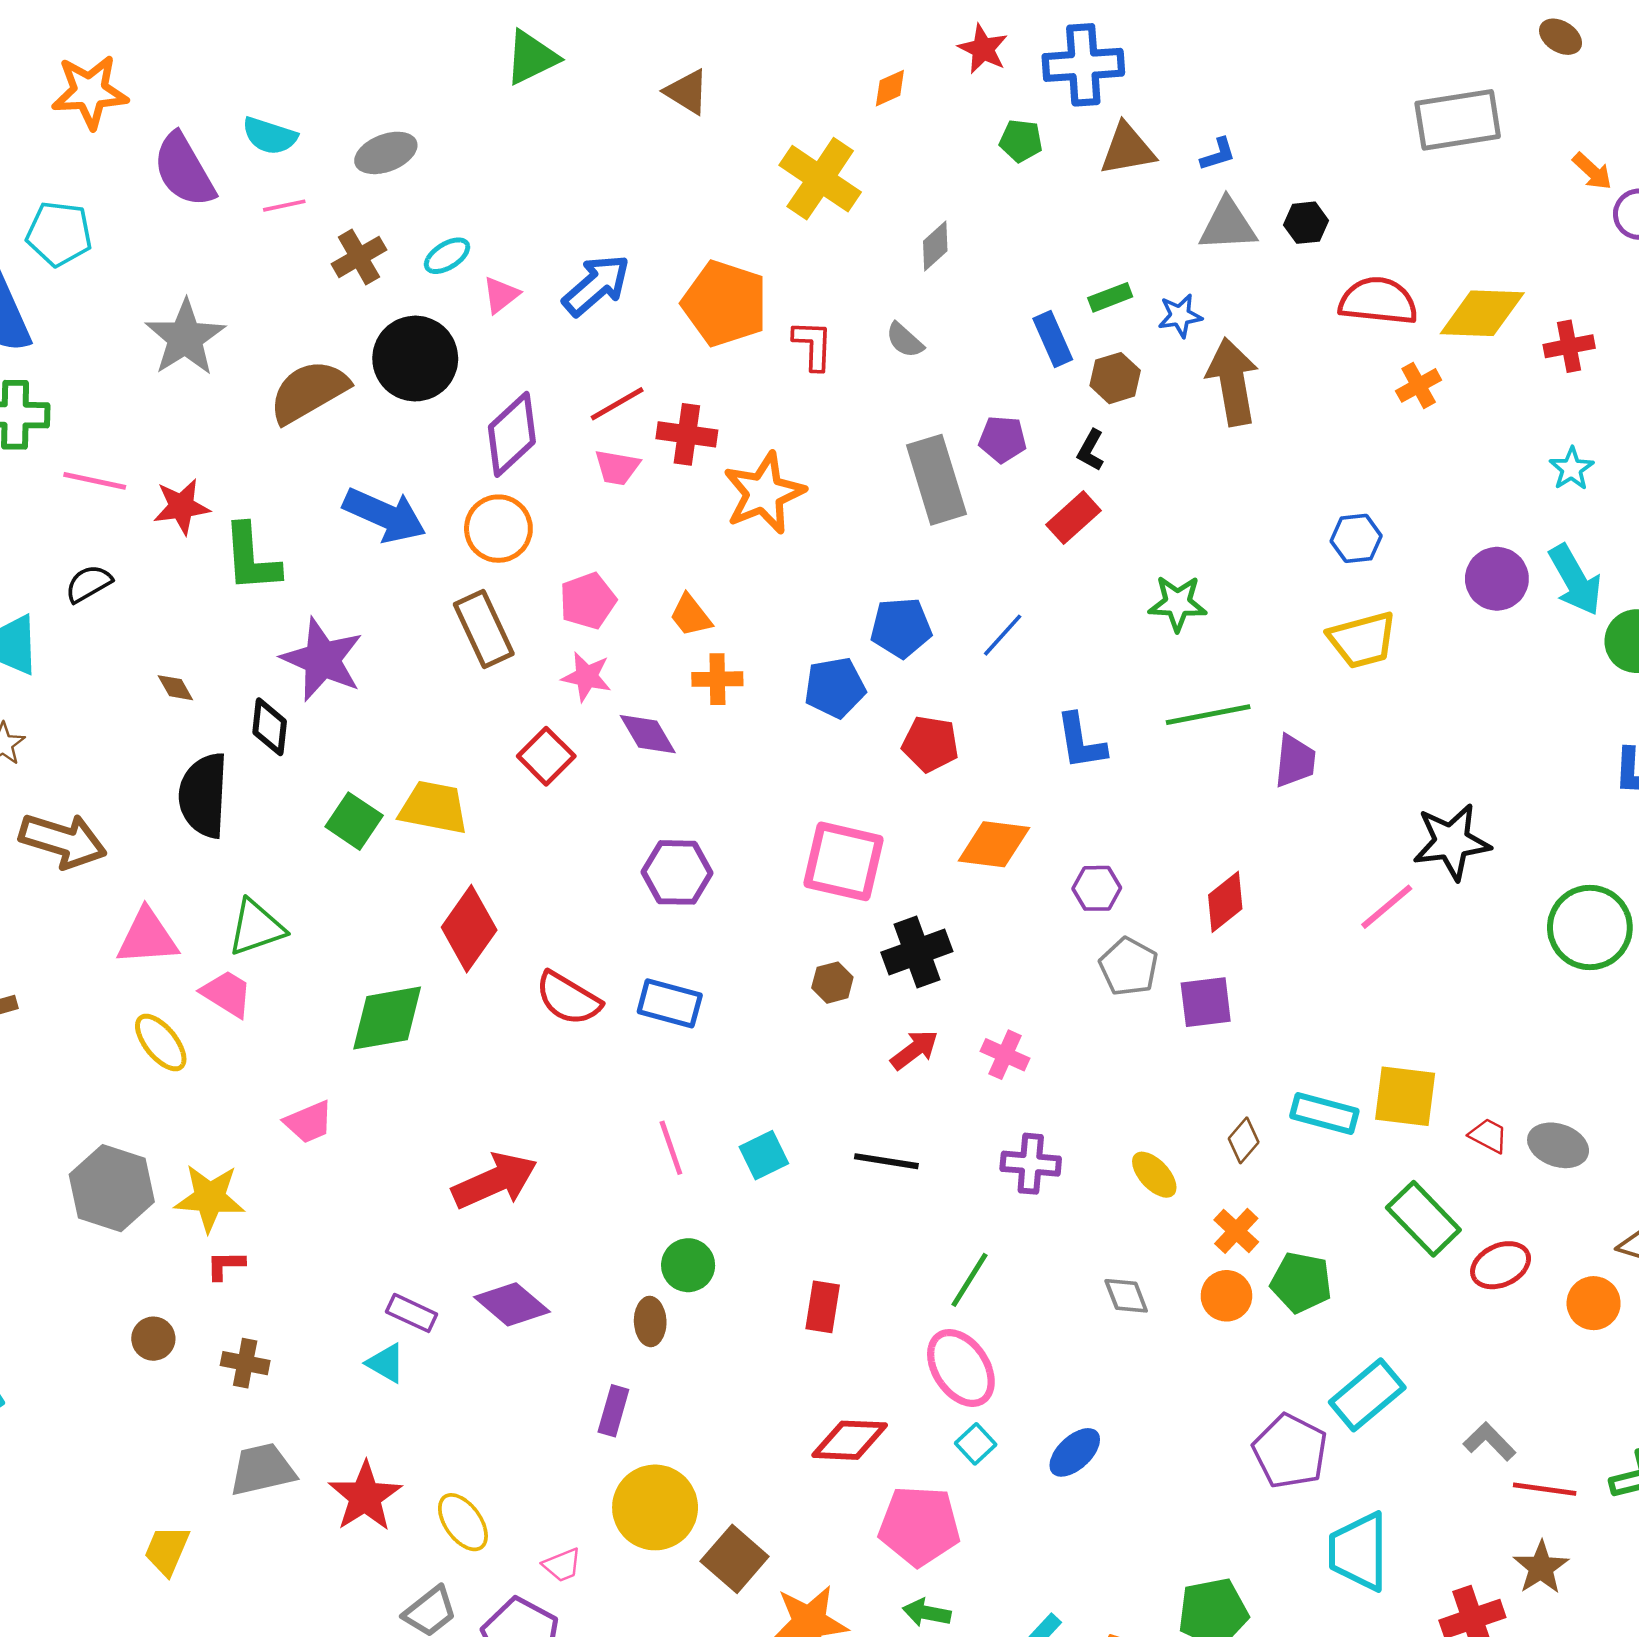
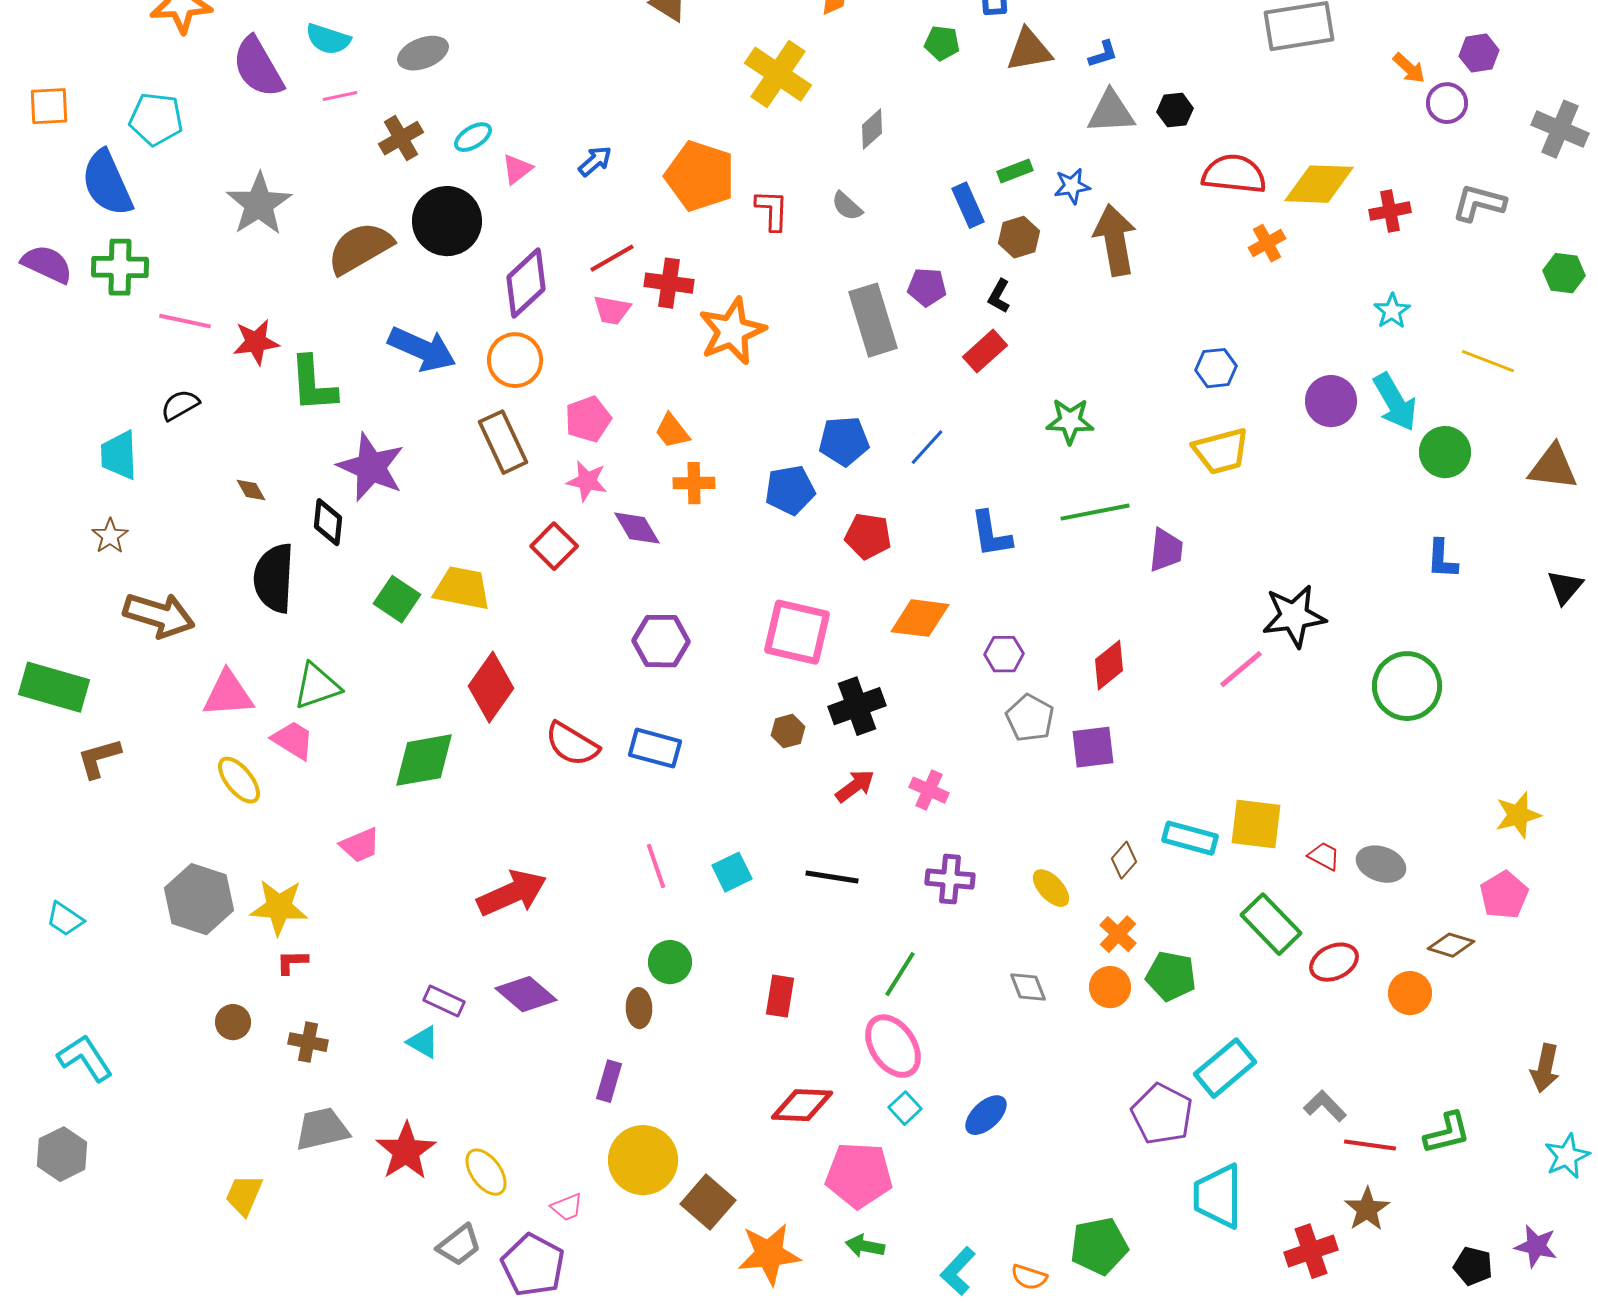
blue arrow: (596, 285) -> (595, 161), size x0.6

